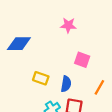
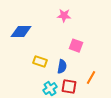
orange line: (99, 87) -> (91, 78), moved

